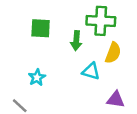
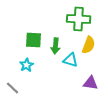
green square: (41, 28) -> (34, 40), moved
green arrow: (76, 41) -> (56, 46), moved

